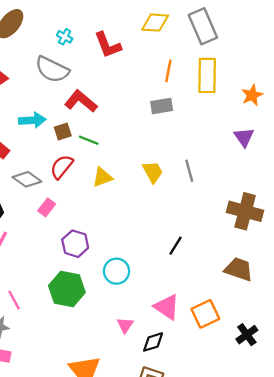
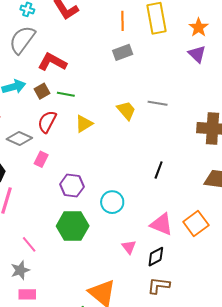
gray semicircle: (52, 69) -> (22, 40), turned 112
purple triangle: (244, 137) -> (197, 54), moved
gray line: (189, 171) -> (158, 103), turned -54

